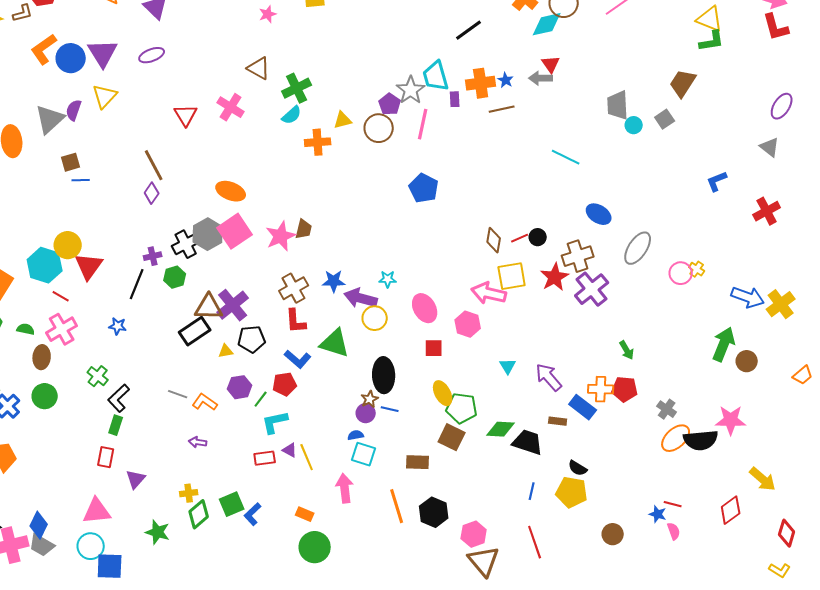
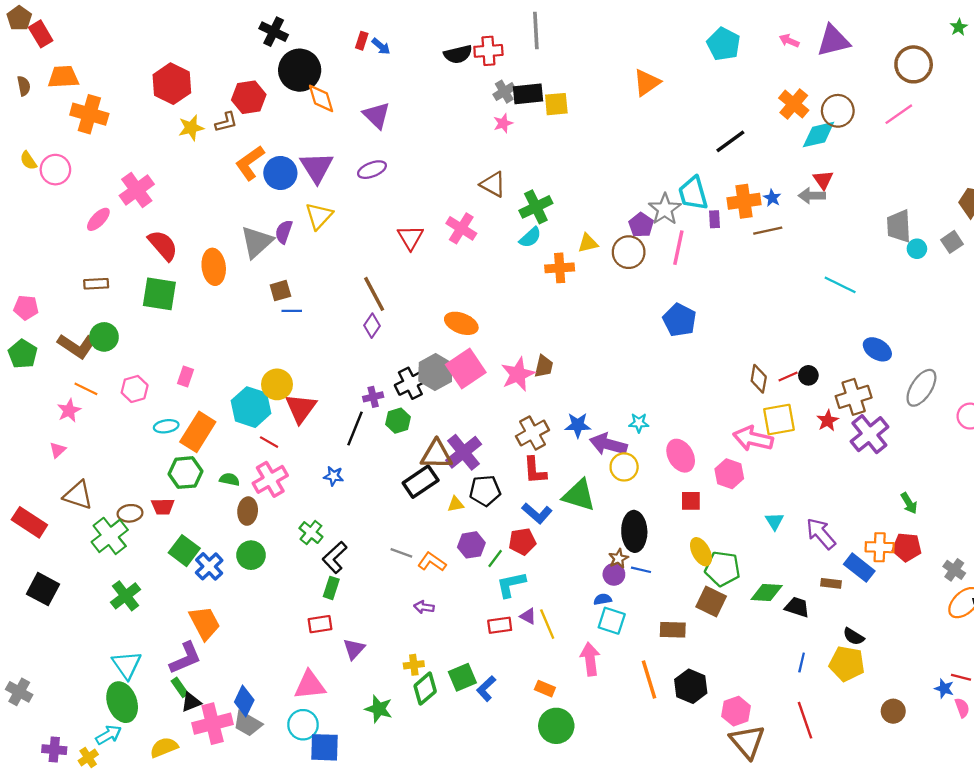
red star: (555, 277) -> (828, 421), size x0.7
black trapezoid: (528, 442) -> (797, 607), size x0.7
red rectangle: (106, 457) -> (320, 624), turned 70

